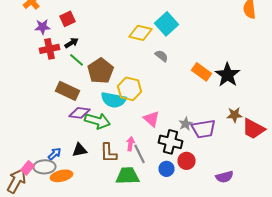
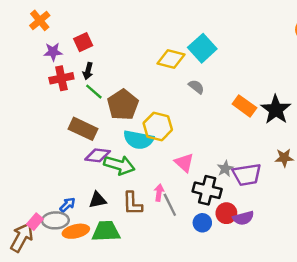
black arrow: (72, 43) -> (88, 71), turned 136
green trapezoid: (128, 176) -> (106, 231), moved
purple semicircle: (224, 177) -> (243, 218), moved

